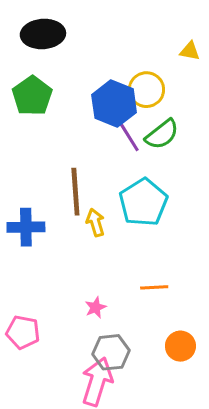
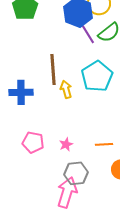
orange line: (154, 287) -> (104, 144), moved
pink pentagon: (23, 332) -> (33, 142), moved

